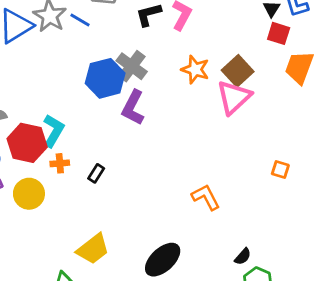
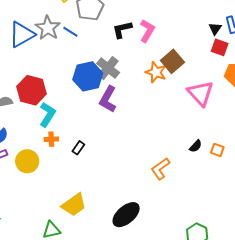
brown square: (238, 71) -> (172, 61), moved
pink triangle: (234, 97) -> (201, 93), moved, turned -32
red hexagon: (27, 143) -> (31, 90), moved
orange L-shape: (206, 197) -> (160, 169), turned -100
black semicircle: (243, 257) -> (196, 146), moved

